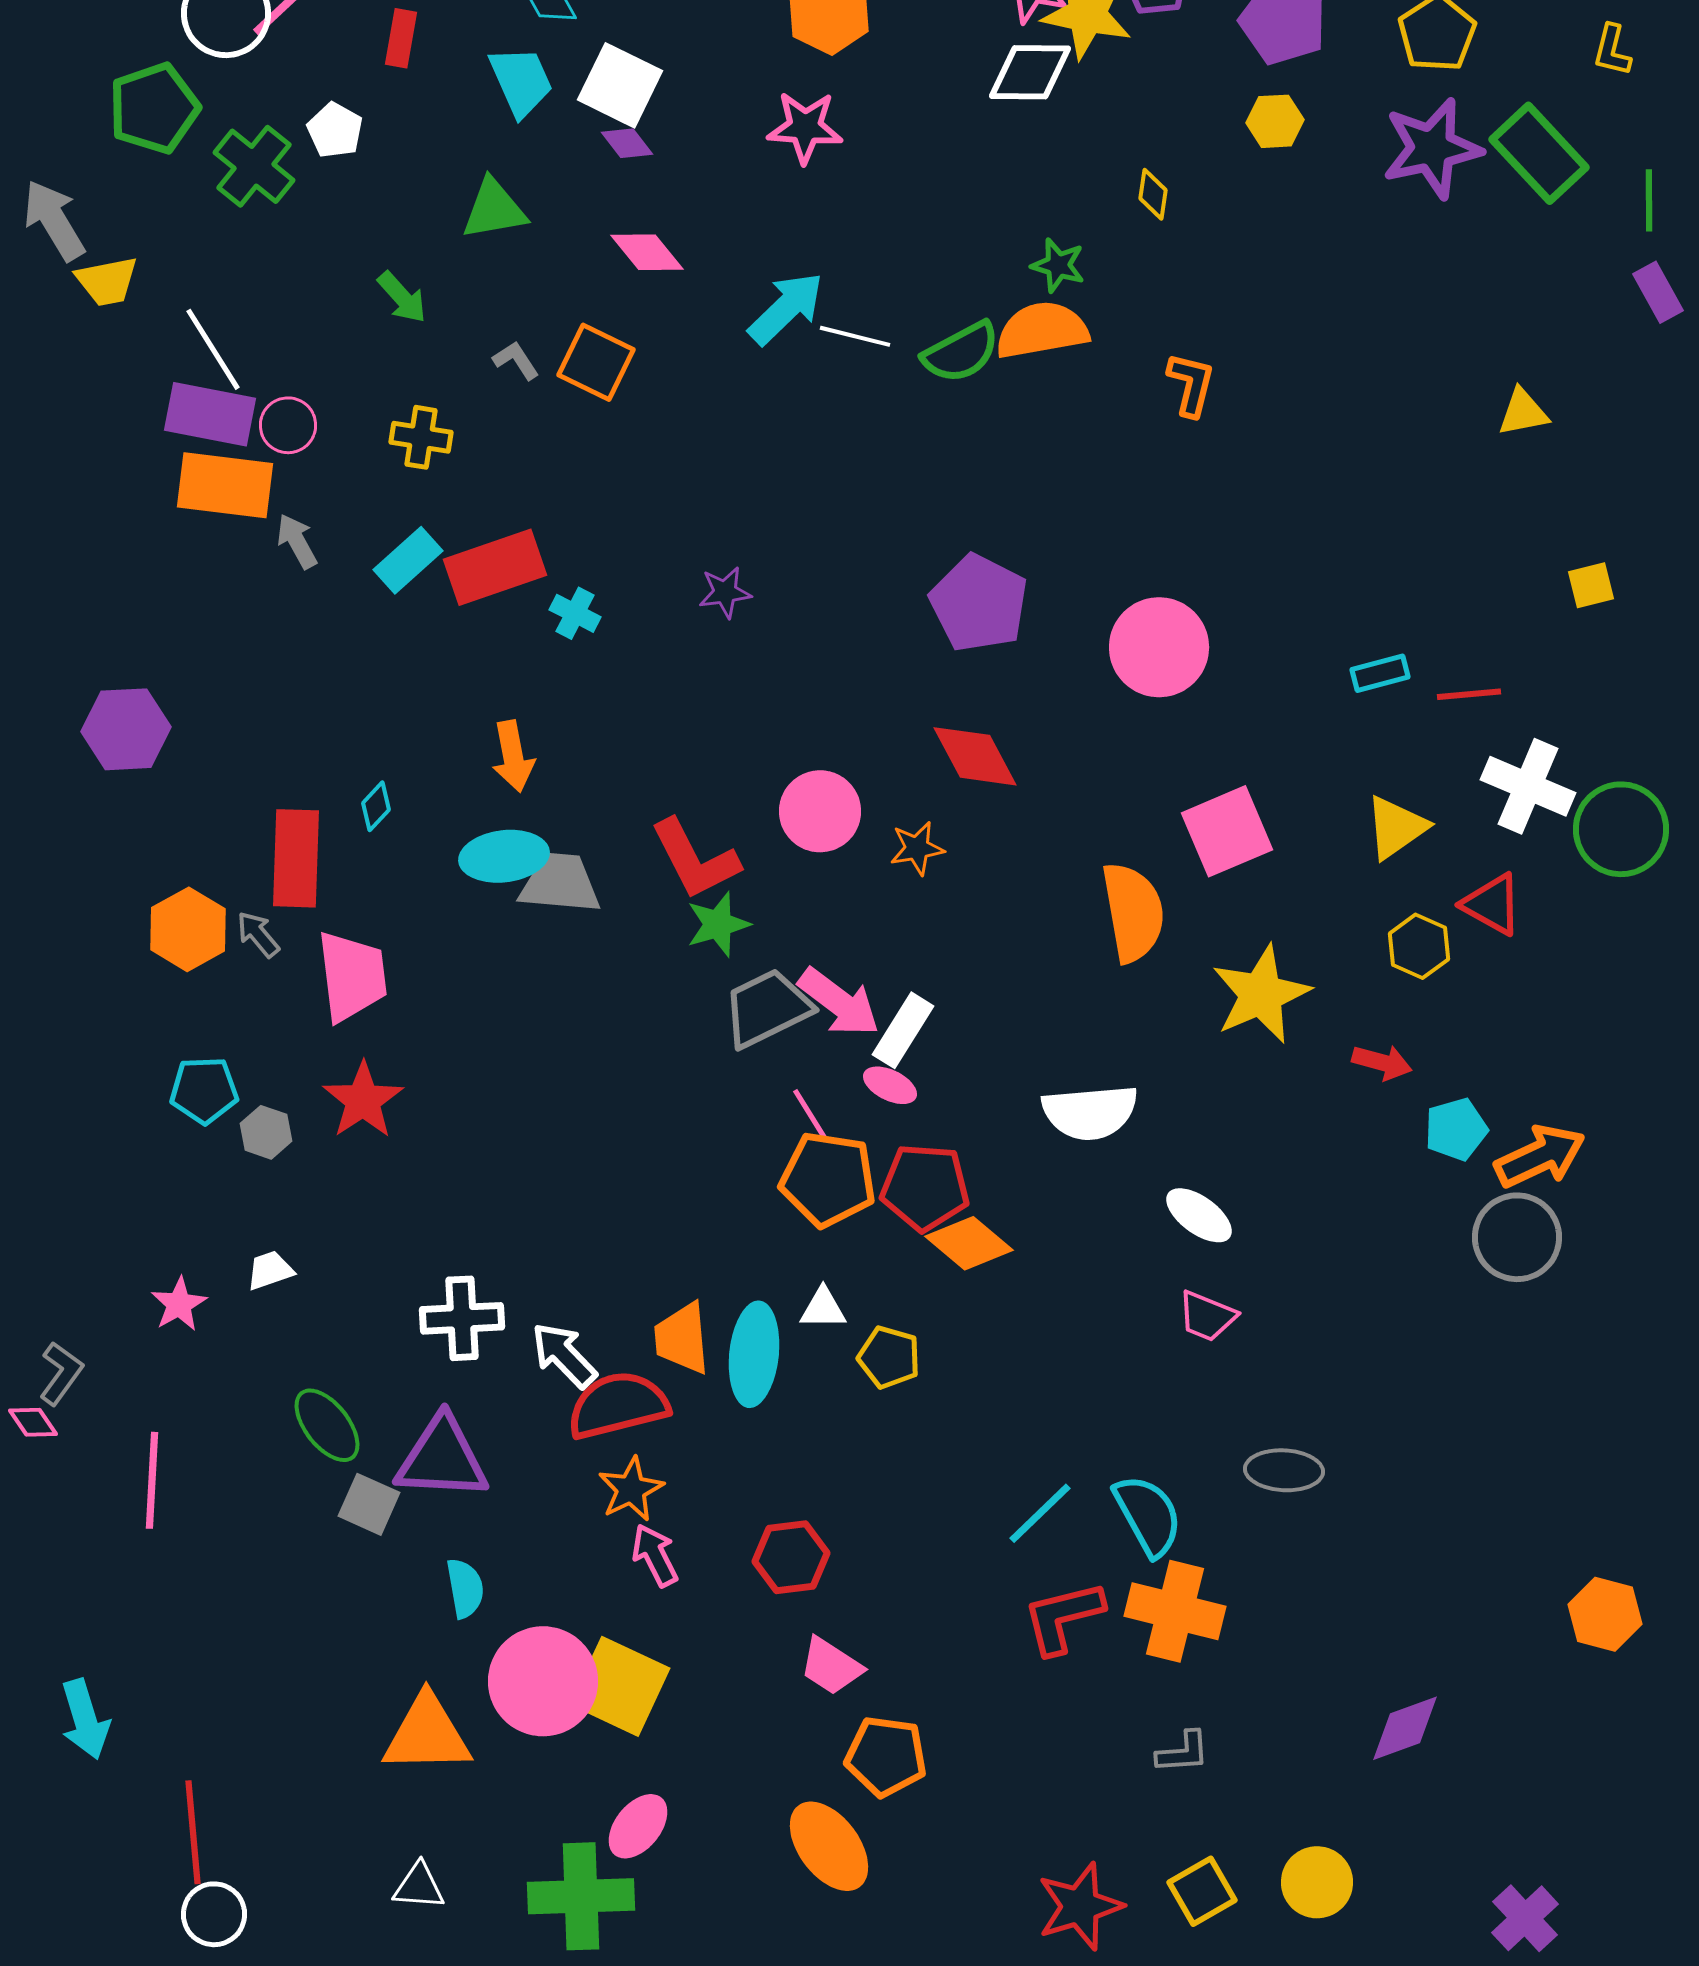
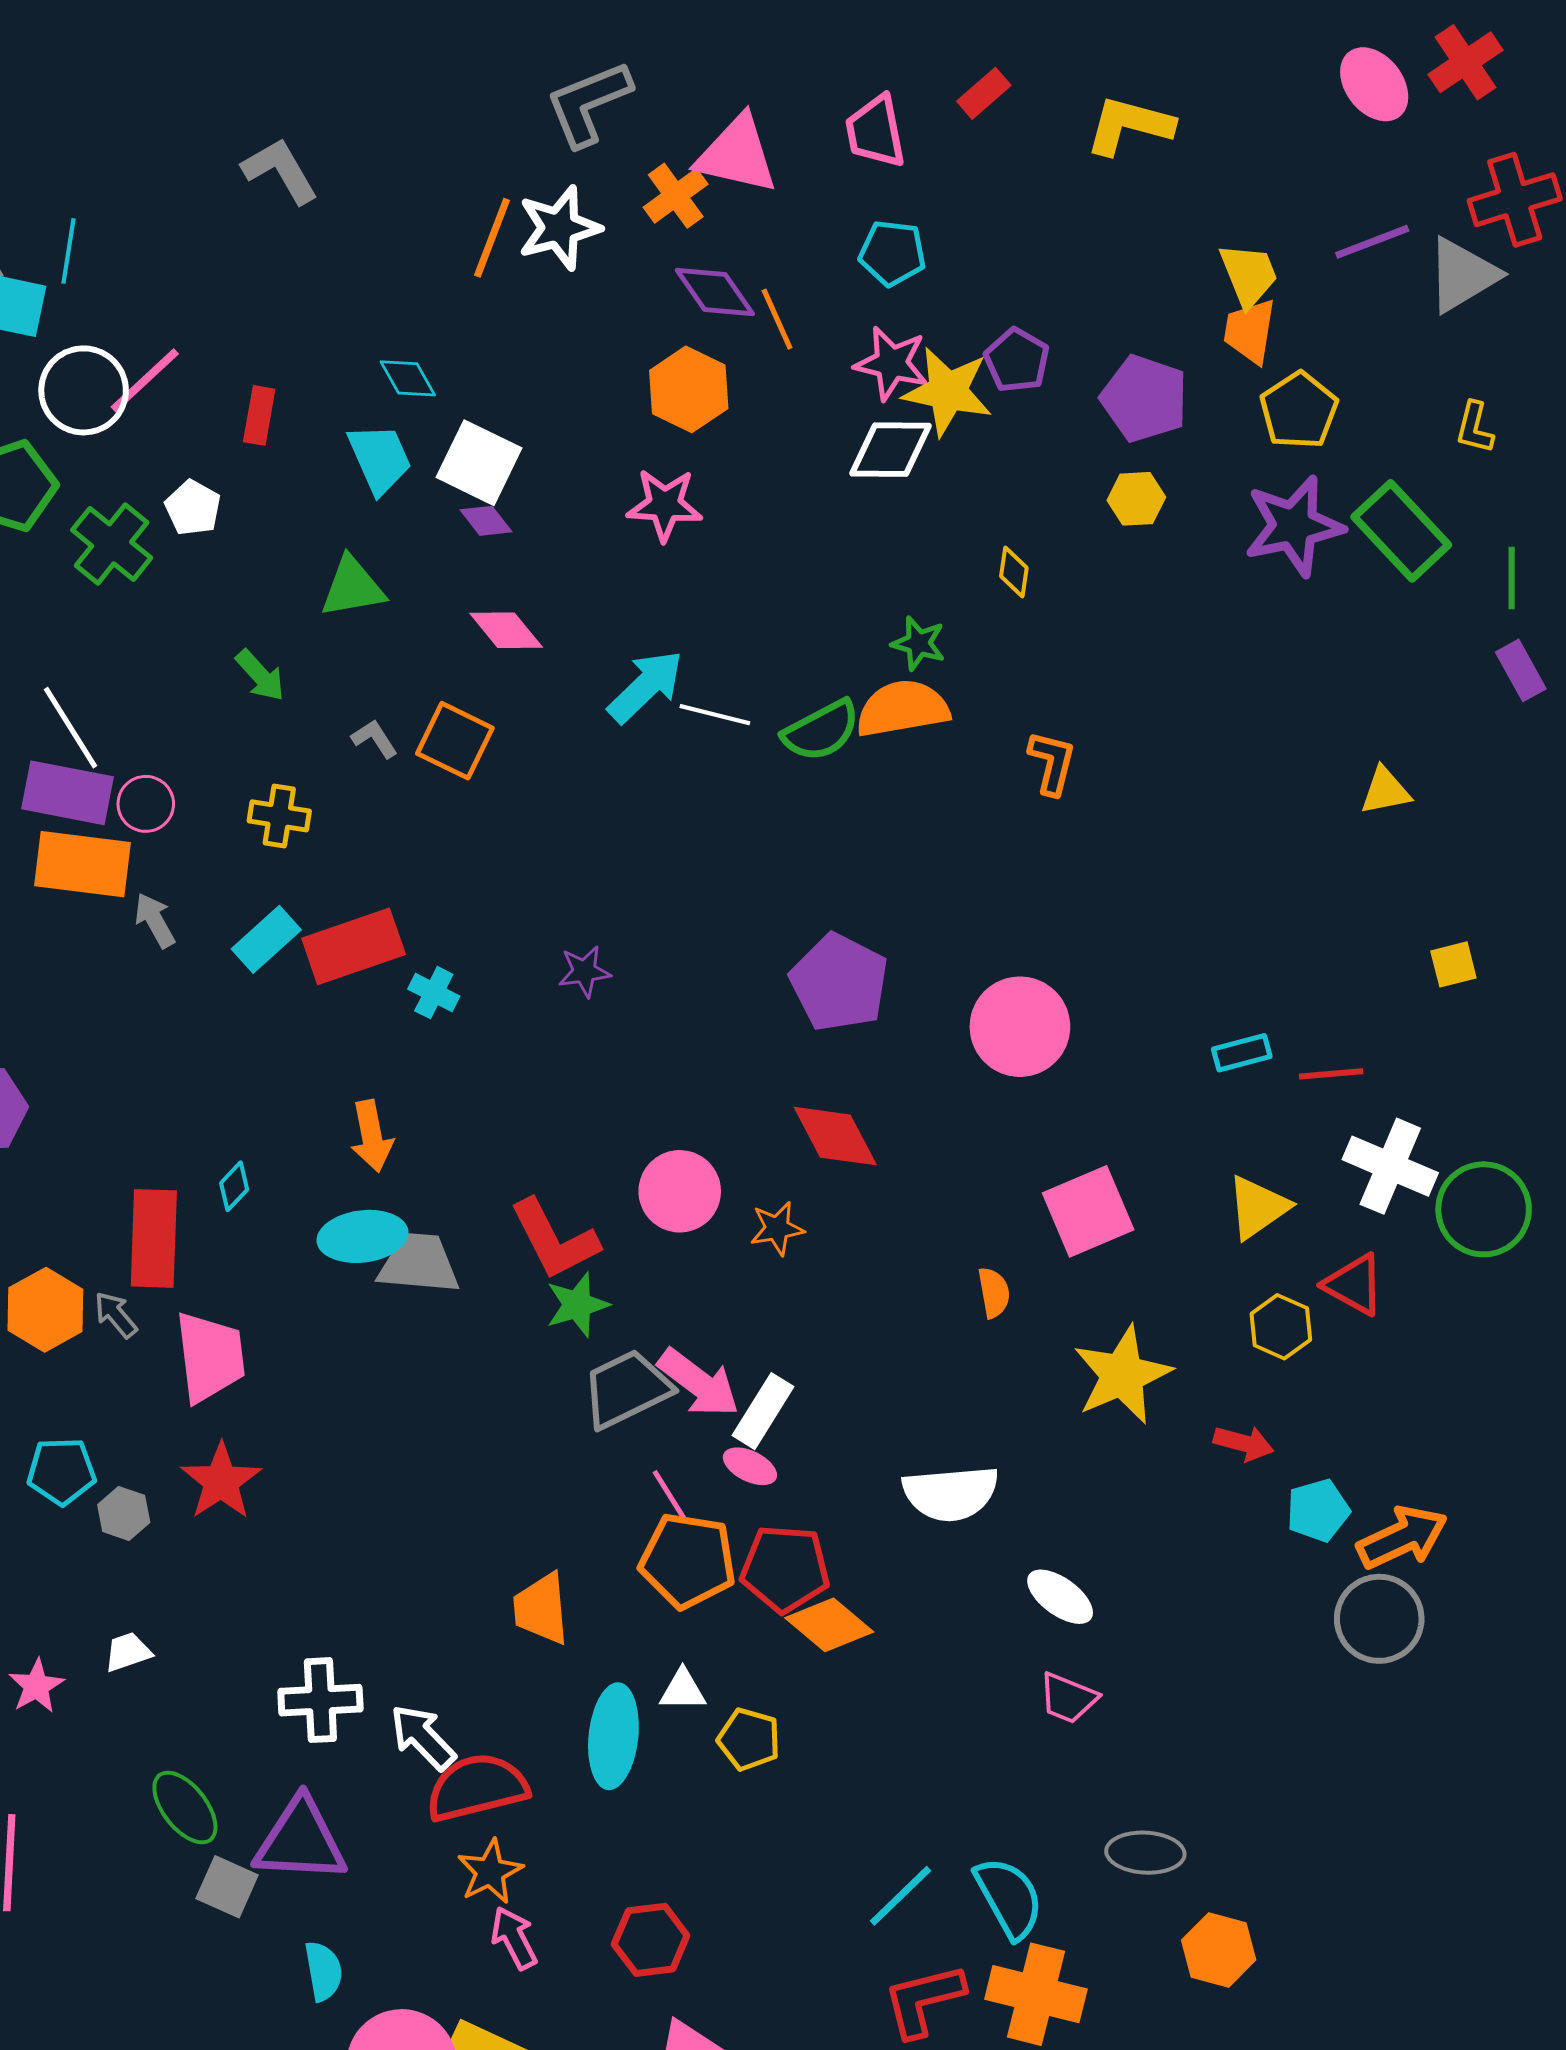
orange semicircle: (1133, 912) -> (994, 1293), size x0.5
orange trapezoid: (682, 1338) -> (541, 1609), moved
orange hexagon: (1605, 1614) -> (1219, 1950), moved

